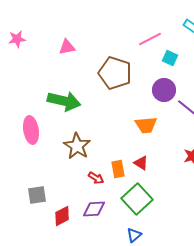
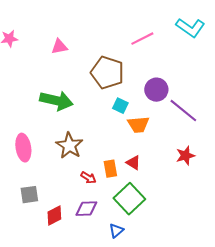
cyan square: (170, 58) -> (120, 106), moved
pink ellipse: (31, 130) -> (23, 148), moved
blue triangle: (134, 235) -> (116, 231), moved

